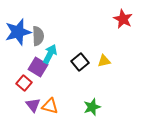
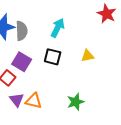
cyan arrow: (50, 54) -> (58, 28), moved
black square: (80, 62) -> (53, 57), moved, turned -36

